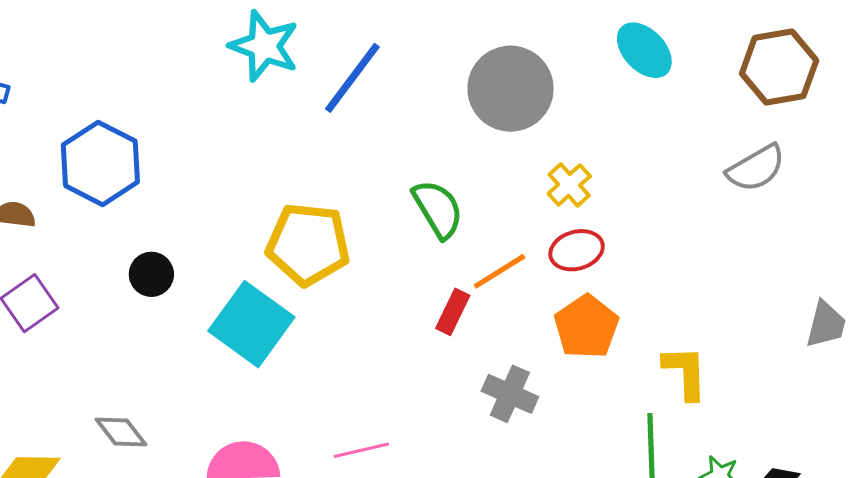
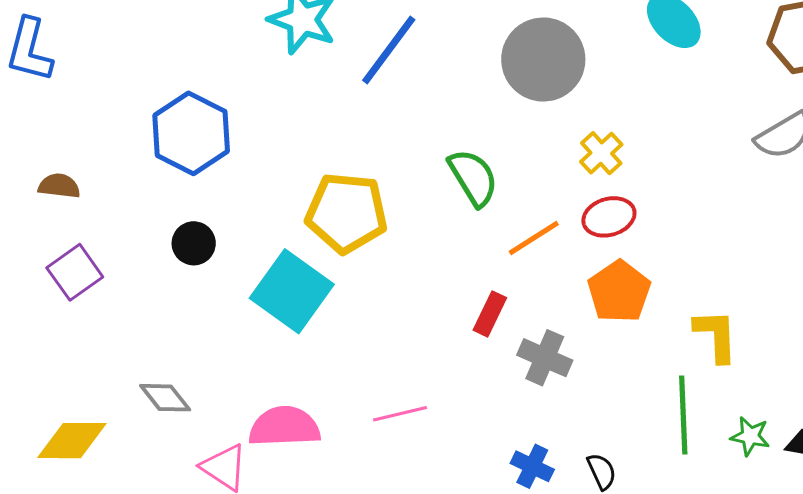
blue hexagon: (100, 163) -> (191, 133), moved
red rectangle: (453, 312) -> (490, 314), moved

